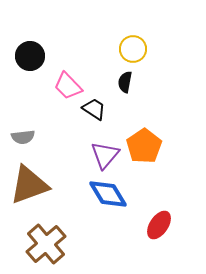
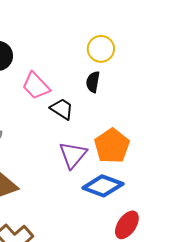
blue diamond: (108, 194) -> (103, 186), moved, turned -39

